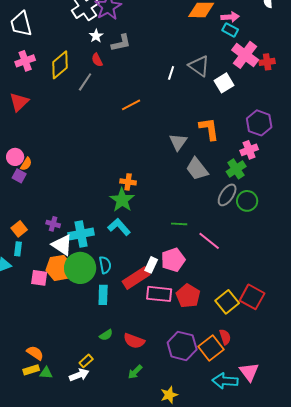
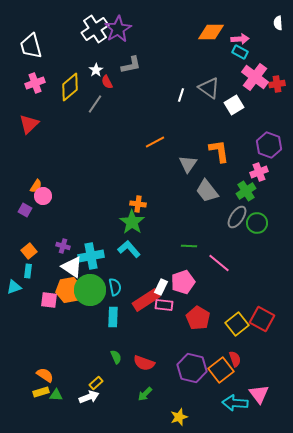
white star: (96, 36) -> (96, 70), moved
orange line: (131, 105) -> (155, 142), moved
pink circle: (15, 157) -> (43, 196), moved
purple square: (19, 176) -> (25, 210), moved
pink rectangle: (159, 294) -> (164, 305), moved, size x0.7
green semicircle: (106, 335) -> (116, 357), turned -80

